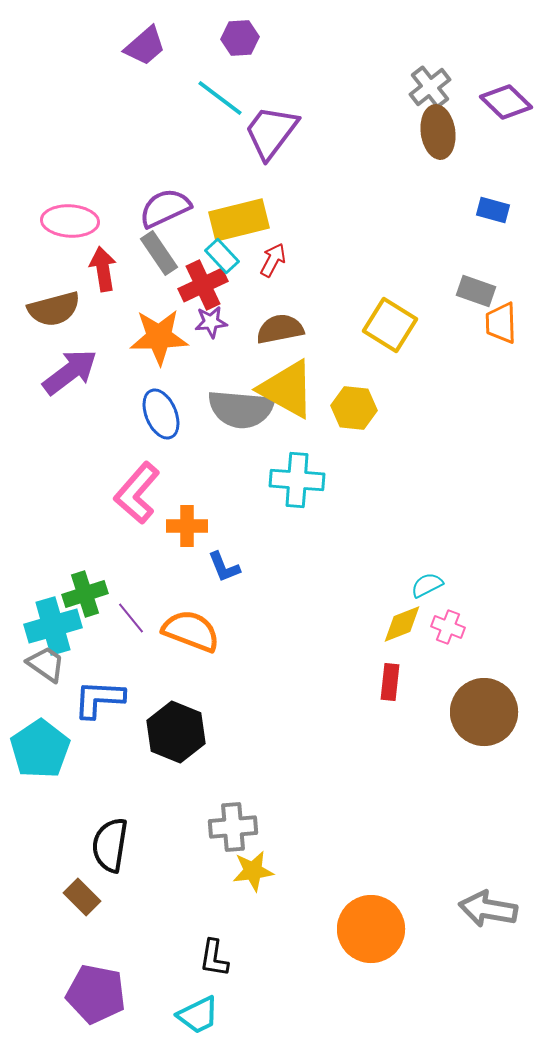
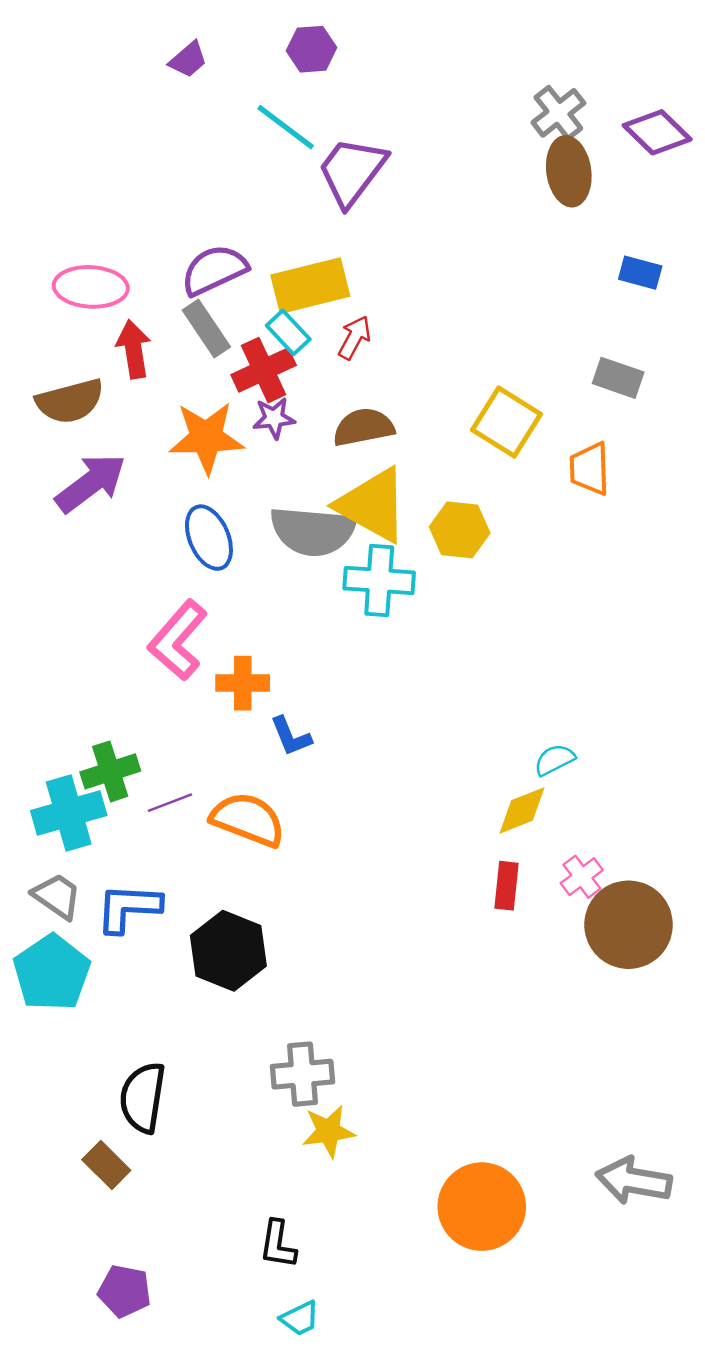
purple trapezoid: (145, 46) -> (188, 60), size x0.7
orange trapezoid: (501, 323) -> (590, 469), moved
cyan cross: (297, 480) -> (379, 580), moved
purple line: (131, 618) -> (170, 803), turned -72
pink cross: (448, 627) -> (582, 877), moved, turned 32
gray trapezoid: (46, 664) -> (57, 896), moved
purple pentagon: (96, 994) -> (125, 1291), size x0.7
cyan trapezoid: (198, 1015) -> (300, 1318), moved, size x0.7

